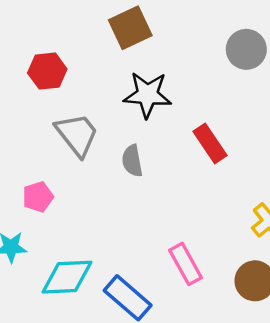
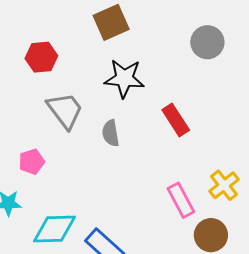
pink rectangle: (185, 264) -> (181, 200), moved

